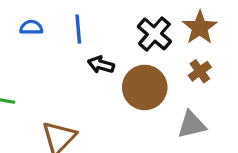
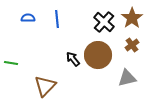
black arrow: (101, 65) -> (73, 59), moved, turned 35

